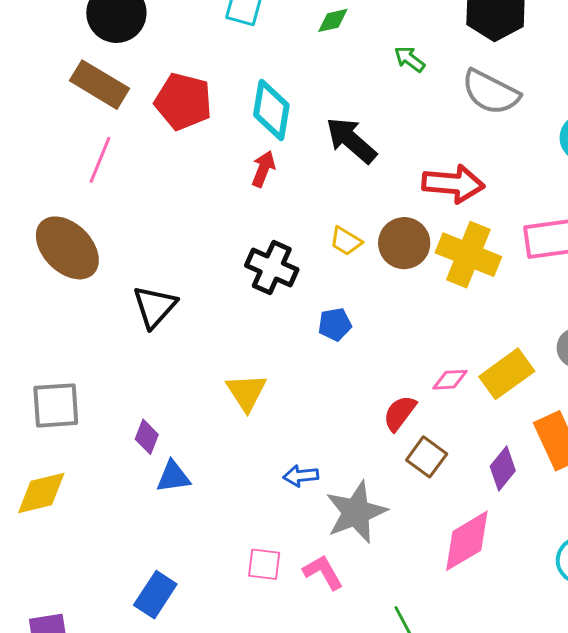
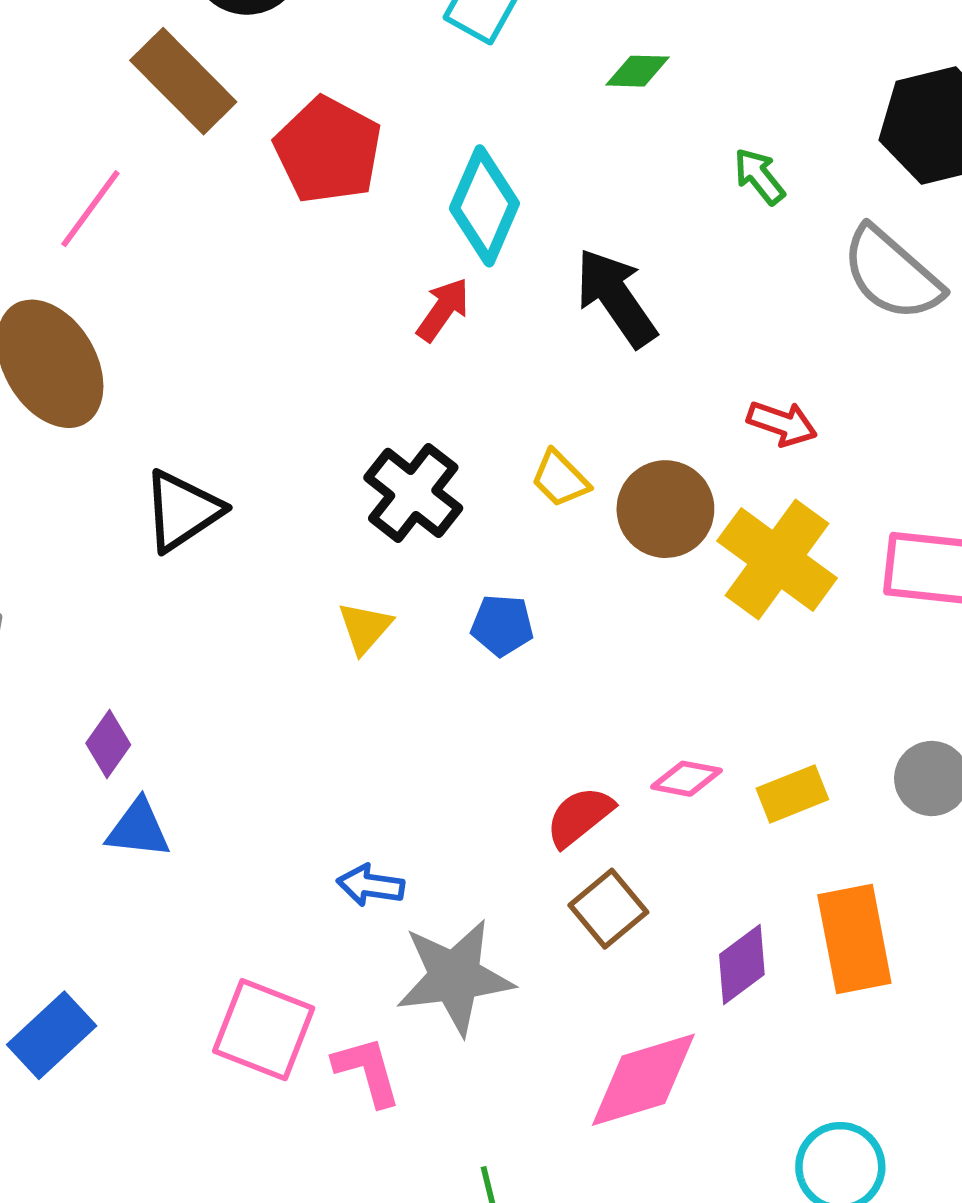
pink line: (100, 160) -> (90, 209), moved
red arrow: (453, 184) -> (782, 423), size x0.6
yellow rectangle: (507, 374) -> (792, 794), size x0.7
yellow triangle: (246, 392) -> (365, 628), moved, size x0.7
pink square: (264, 564) -> (264, 1030), size x1.5

